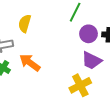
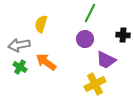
purple circle: (89, 34) -> (85, 39), moved

